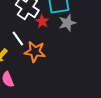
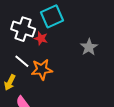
gray star: (67, 23) -> (89, 47), moved

